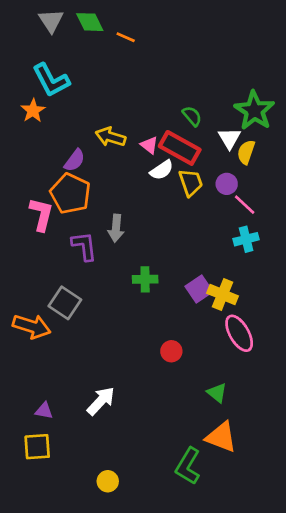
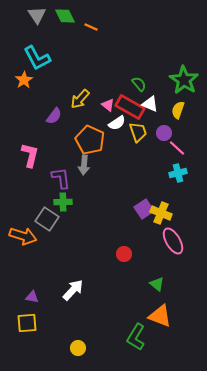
yellow arrow: (110, 137) -> (80, 99), turned -65
white triangle: (229, 138) -> (150, 104), moved, turned -36
orange pentagon: (70, 194) -> (90, 140), moved
green cross: (145, 279) -> (63, 202), moved

